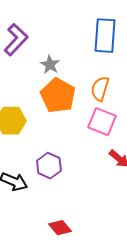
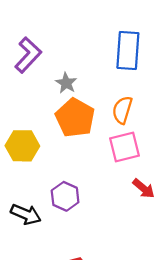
pink square: (102, 122) -> (125, 147), turned -36

